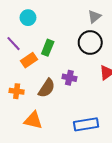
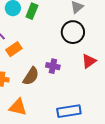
green rectangle: (48, 48) -> (32, 11), moved

